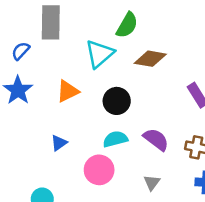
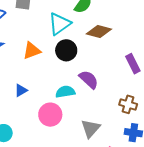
black circle: (117, 101) -> (66, 50), moved
purple semicircle: (156, 139) -> (89, 79), moved
gray triangle: (152, 182) -> (91, 128), size x1.5

